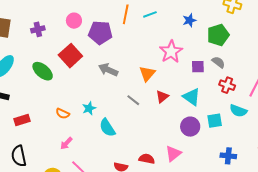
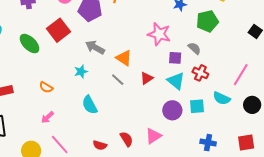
pink star: (171, 52) -> (159, 34), turned -30
gray semicircle: (218, 62) -> (194, 48), moved
purple square: (198, 67) -> (175, 58), moved
orange triangle: (147, 74) -> (124, 58), moved, turned -42
red cross: (227, 85) -> (200, 73), moved
cyan star: (89, 108) -> (81, 72), moved
red semicircle: (147, 159) -> (126, 139), turned 42

